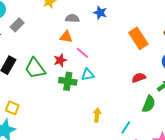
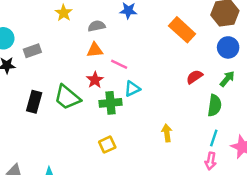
gray rectangle: (17, 25) -> (32, 51), turned 40
yellow square: (12, 108) -> (107, 145), moved, turned -32
yellow arrow: (97, 115) -> (167, 133), moved
cyan line: (126, 127) -> (214, 138), moved

